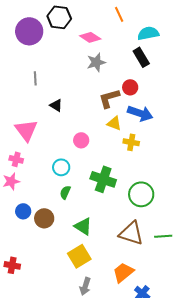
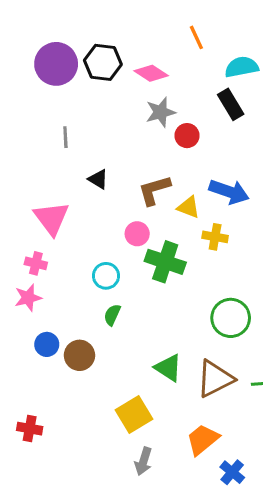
black hexagon: (59, 17) -> (103, 62), moved
red circle: (130, 87) -> (187, 136), moved
brown L-shape: (109, 98) -> (154, 190), moved
green cross: (103, 179) -> (165, 262), moved
green triangle: (83, 226) -> (168, 368), moved
brown triangle: (131, 233) -> (215, 379), turned -44

